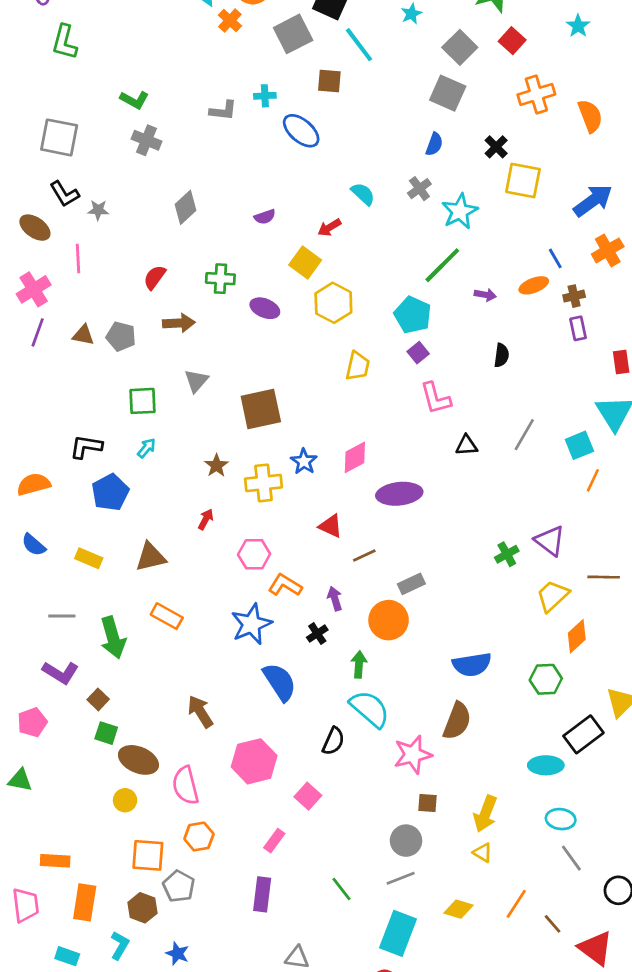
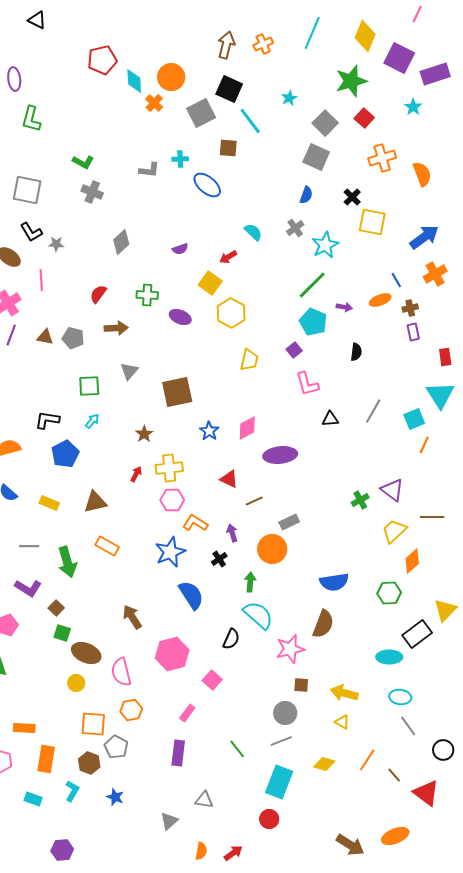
cyan pentagon: (413, 315) -> (313, 322), moved
yellow cross: (264, 483) -> (169, 468), moved
yellow arrow: (485, 814) -> (344, 693), turned 84

